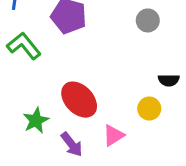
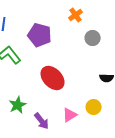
red ellipse: (79, 100) -> (53, 78), moved
yellow circle: (149, 109) -> (94, 107), moved

